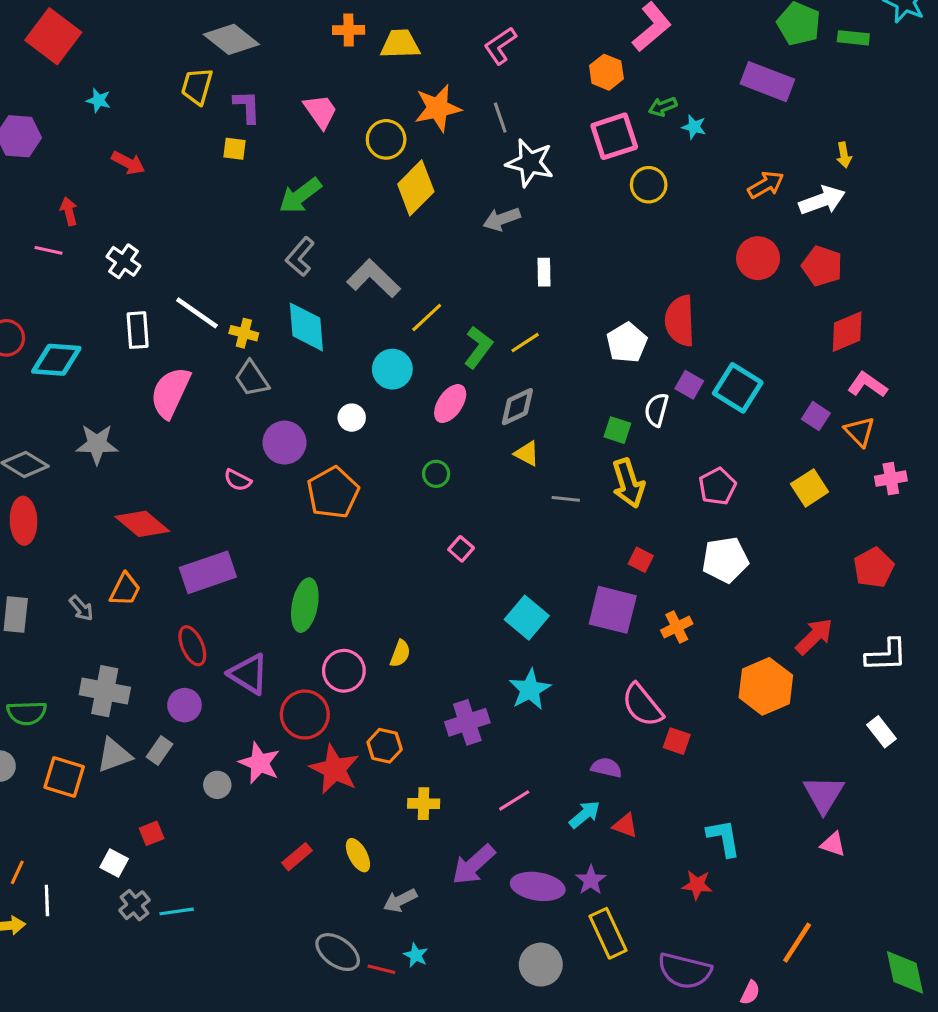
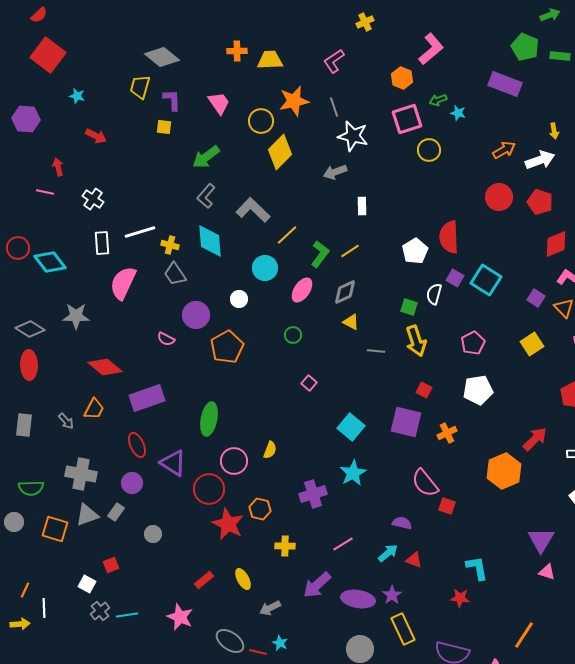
white line: (197, 313) -> (140, 232), turned -52
cyan diamond: (56, 360) -> (50, 262), turned 48
pink star: (259, 763) -> (180, 617), moved

